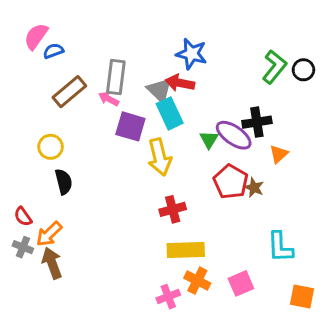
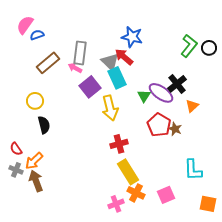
red arrow: (180, 83) -> (124, 57), turned 30
black cross: (257, 122) -> (177, 84), turned -30
purple square: (130, 126) -> (90, 87), turned 35
yellow rectangle: (186, 250) -> (128, 172), turned 60

